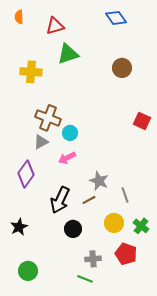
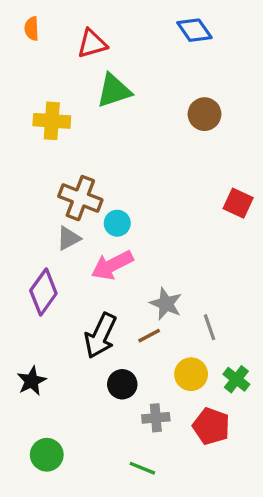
pink arrow: (67, 158) -> (112, 265), size x1.4
gray cross: (93, 259) -> (156, 418), moved

